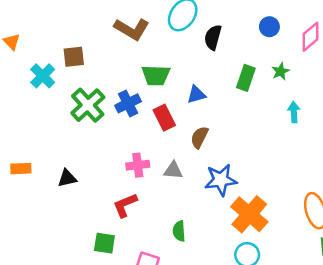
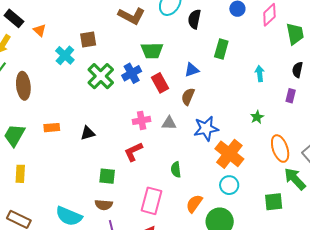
green star: (280, 71) -> (257, 117), moved
blue triangle: (196, 95) -> (192, 70), moved
green square: (104, 243) -> (107, 176), moved

